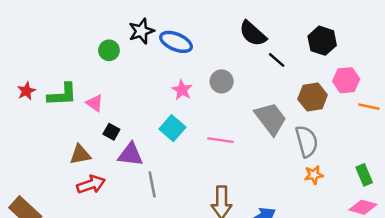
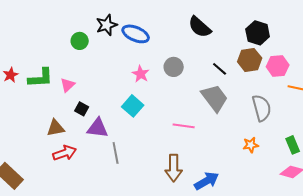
black line: (277, 60) -> (220, 69), moved
brown hexagon: (313, 97) -> (250, 60), moved
pink triangle: (95, 103) -> (68, 85), turned 42
pink line: (220, 140) -> (184, 126), moved
gray semicircle: (307, 141) -> (262, 108), moved

